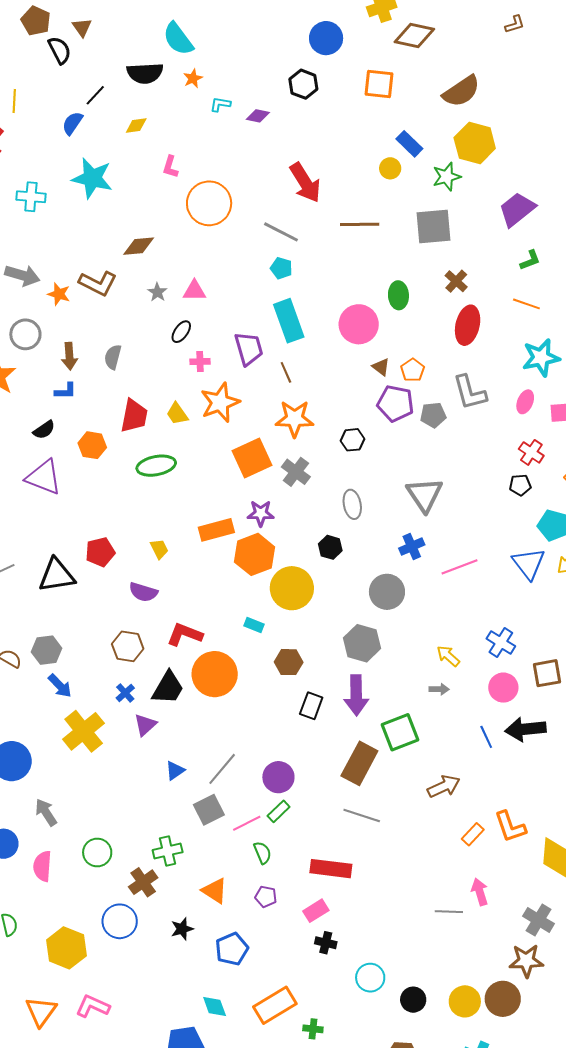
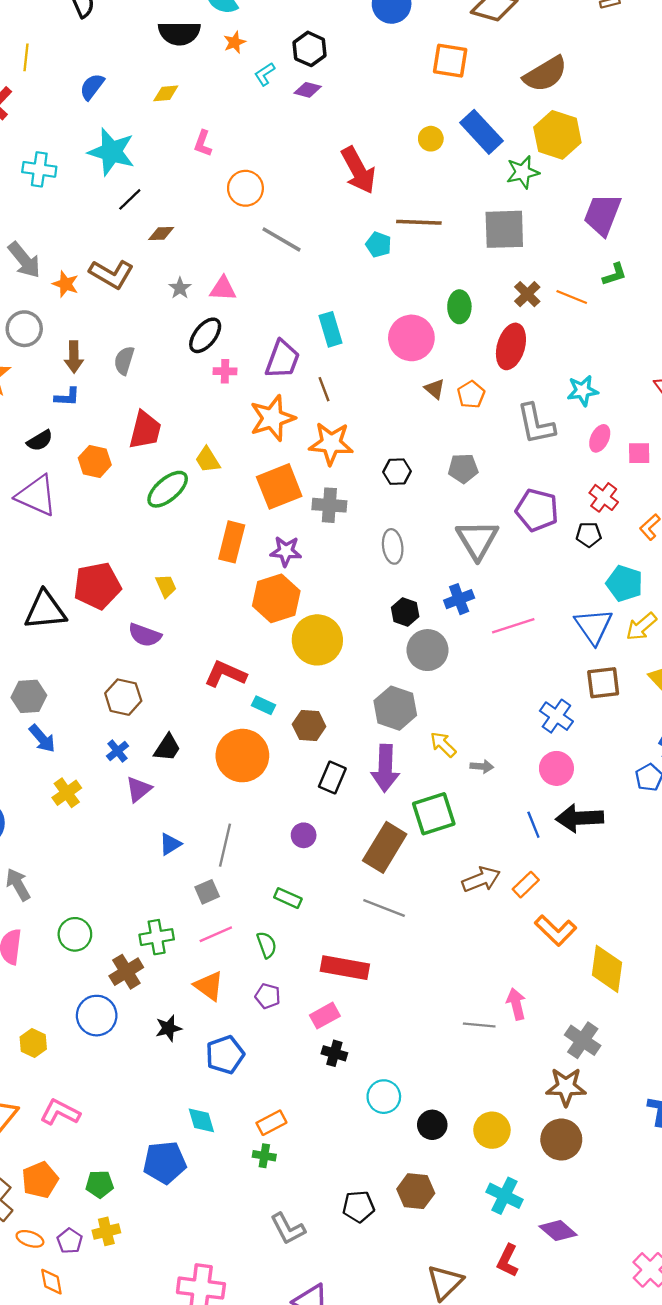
black hexagon: (303, 84) -> (310, 49), moved
black line: (95, 95) -> (130, 199), moved
cyan L-shape: (220, 104) -> (265, 74), turned -45
blue rectangle: (409, 144) -> (482, 132), size x1.4
yellow circle: (390, 168) -> (431, 139), moved
orange circle: (209, 203) -> (245, 188), size x0.7
purple trapezoid: (517, 209) -> (602, 215), turned -33
gray line: (281, 232) -> (281, 239), moved
brown diamond: (139, 246) -> (161, 233), size x0.7
cyan pentagon: (281, 268) -> (378, 245), moved
gray arrow: (22, 275) -> (24, 260), turned 32
orange line: (526, 304) -> (572, 297), moved
cyan rectangle: (289, 321) -> (331, 329), size x0.7
red ellipse: (468, 325) -> (511, 346), moved
black ellipse: (181, 332) -> (205, 335), size x1.4
purple trapezoid: (249, 349) -> (282, 359), turned 33
cyan star: (541, 358) -> (583, 391), moved, size x0.7
orange star: (220, 402) -> (272, 418), moved
purple pentagon: (395, 403) -> (537, 510), moved
yellow trapezoid: (177, 414) -> (208, 460), moved
gray pentagon: (433, 415) -> (463, 468), moved
green ellipse: (156, 466) -> (168, 489), turned -33
gray cross: (296, 472) -> (329, 505), turned -36
orange rectangle: (216, 530) -> (232, 542), moved, turned -64
black hexagon: (330, 547) -> (405, 612), moved
red pentagon: (100, 552) -> (97, 586), size x1.4
cyan rectangle: (254, 625) -> (263, 705), moved
red L-shape: (185, 634) -> (225, 674), moved
yellow arrow: (448, 656) -> (443, 745), moved
brown square: (547, 673) -> (603, 683), moved
orange circle: (215, 674) -> (242, 756), moved
black trapezoid: (168, 688) -> (167, 748), size x0.7
yellow cross: (84, 731) -> (67, 793), size x0.6
gray line: (222, 769) -> (225, 845), turned -30
purple circle: (278, 777) -> (304, 835), moved, size x0.7
gray square: (209, 810) -> (207, 892), size x0.7
green rectangle: (279, 811) -> (288, 898), turned 65
pink line: (247, 823) -> (216, 934), moved
orange L-shape: (510, 827) -> (556, 930), turned -30
orange rectangle: (473, 834) -> (526, 885), moved
yellow hexagon: (66, 948) -> (33, 1043), size x0.6
brown circle: (503, 999) -> (561, 1140), moved
orange rectangle: (275, 1005) -> (271, 1123), size x0.6
green cross: (313, 1029) -> (264, 1156), moved

